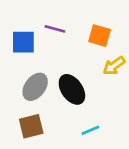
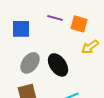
purple line: (55, 29) -> (55, 18), moved

